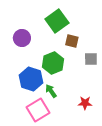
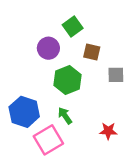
green square: (57, 21) -> (73, 27), size x0.7
purple circle: (22, 38) -> (48, 48), moved
blue hexagon: (31, 79) -> (24, 112), moved

